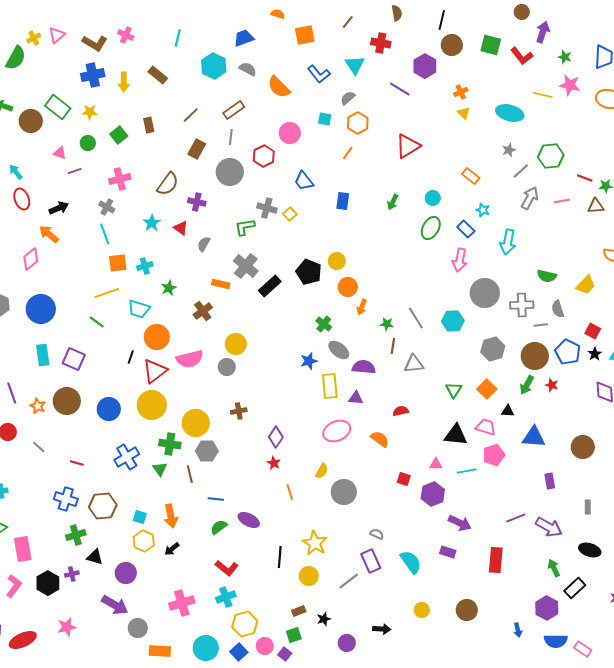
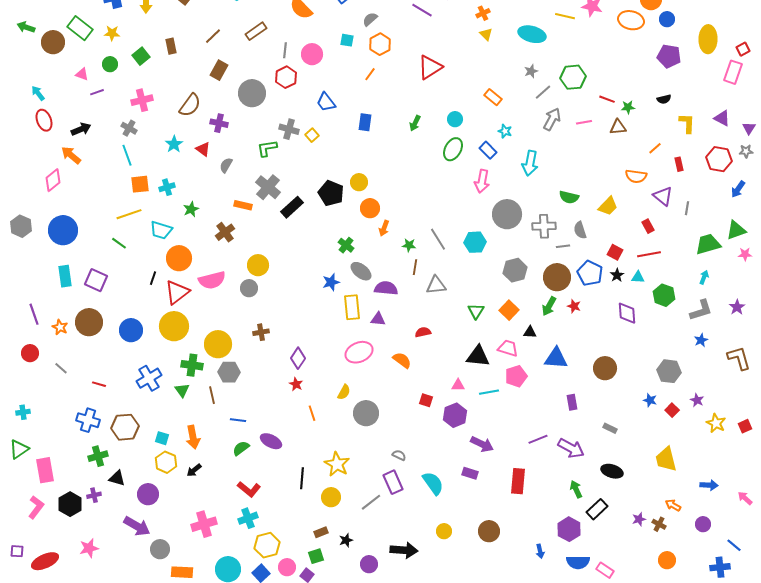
gray line: (231, 137) -> (285, 50), moved
gray rectangle: (588, 507) -> (610, 428), turned -64
black arrow: (382, 629) -> (404, 550), size x1.5

